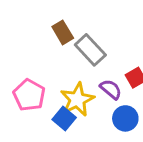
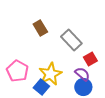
gray rectangle: (90, 50) -> (71, 40), moved
purple semicircle: (111, 89) -> (82, 74), moved

